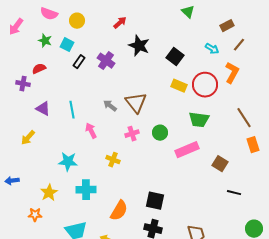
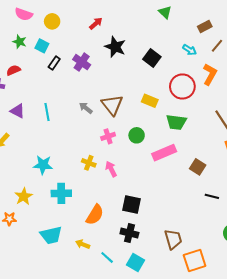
yellow rectangle: (179, 86) -> (150, 101), moved
pink arrow: (91, 131) -> (111, 169), moved

